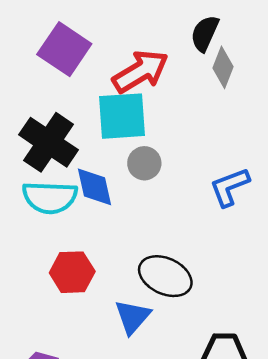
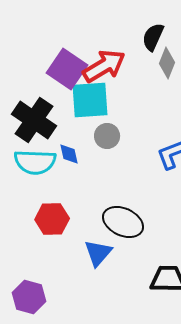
purple square: (64, 49) -> (67, 69), moved
blue diamond: (94, 187) -> (69, 154), size x0.7

